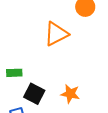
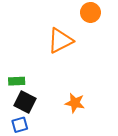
black square: (34, 94) -> (25, 102), moved

